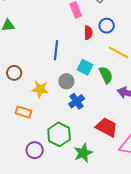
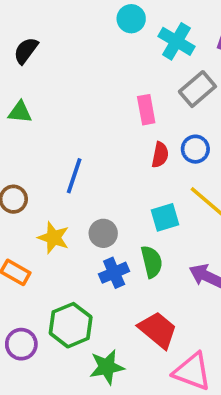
blue line: (56, 50) -> (74, 176), moved
cyan square: (85, 67) -> (165, 217), moved, turned 35
green semicircle: (106, 75) -> (152, 262), moved

